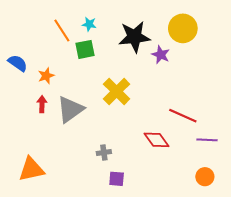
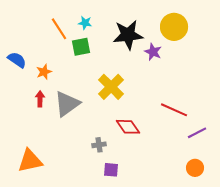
red diamond: (157, 140) -> (128, 127), moved
purple line: (207, 140) -> (197, 133), turned -30

